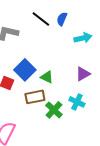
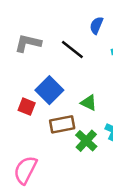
black line: (41, 19) -> (72, 49), moved
green triangle: (47, 77) -> (89, 103), moved

